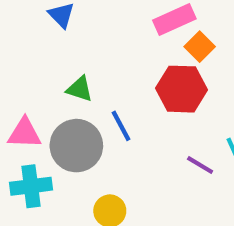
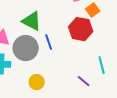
green triangle: (80, 89) -> (32, 21), size x1.5
purple line: (200, 165) -> (84, 81), moved

